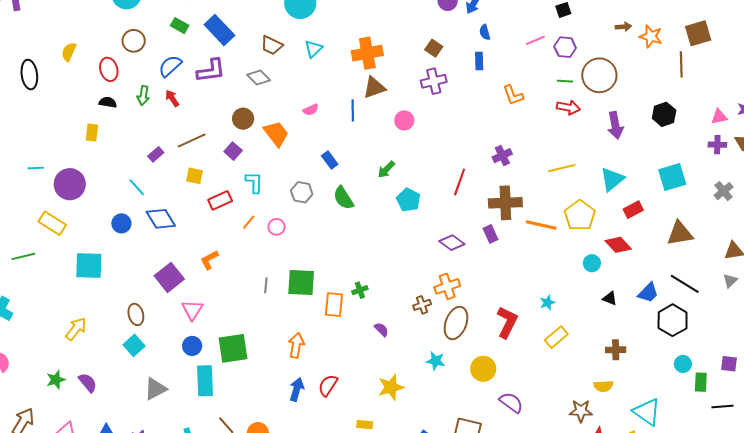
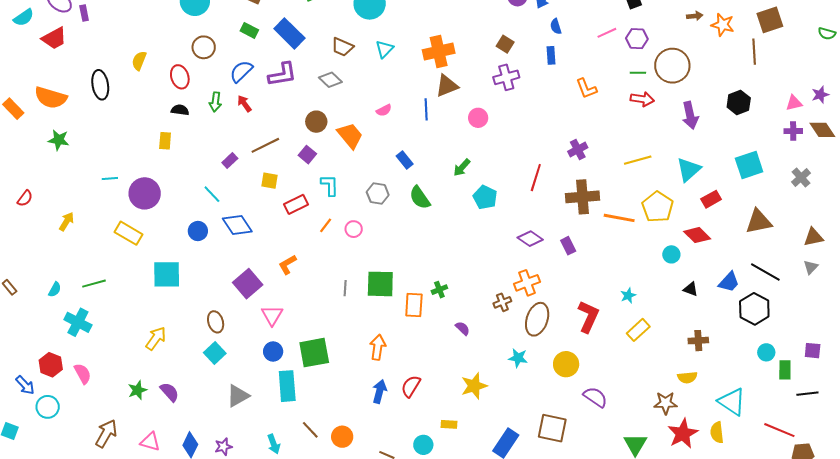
purple rectangle: (490, 234) -> (568, 246), moved
green line: (23, 256) -> (94, 284), moved

